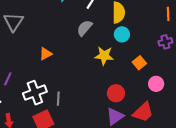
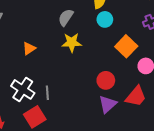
yellow star: (104, 56) -> (72, 42), moved
orange square: (139, 63) -> (126, 46), size x1.5
white cross: (35, 93) -> (23, 89), turned -30

